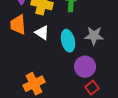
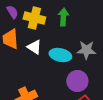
cyan ellipse: (68, 41) -> (60, 55), turned -65

